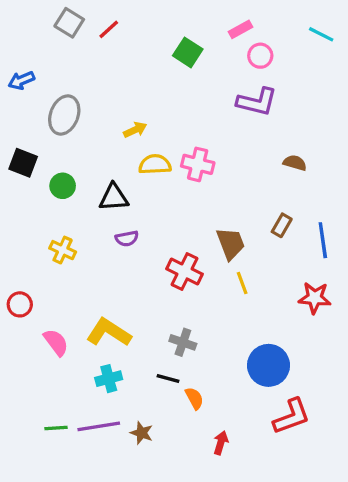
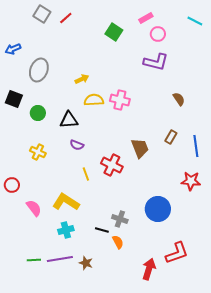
brown semicircle: (295, 163) -> (179, 99), turned 40
purple semicircle: (127, 239) -> (77, 145), turned 32
yellow line: (242, 283) -> (86, 174), moved
gray cross: (183, 342) -> (120, 219), moved
blue circle: (268, 365) -> (158, 209), moved
red arrow: (221, 443) -> (149, 269), moved, size x1.5

